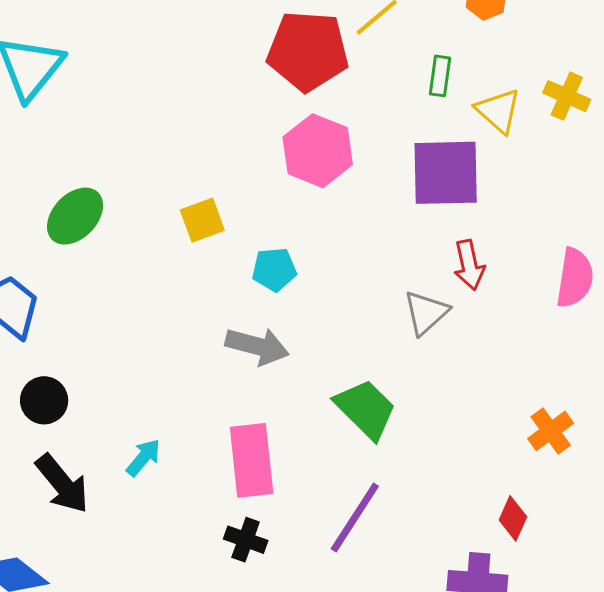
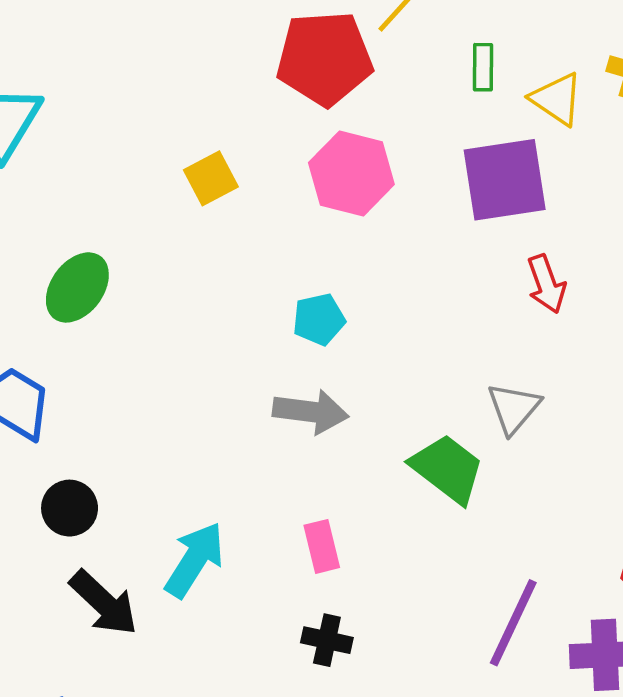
yellow square: (202, 220) -> (211, 178), moved
gray triangle: (426, 313) -> (514, 408), moved
cyan arrow: (143, 458) -> (195, 560), size x1.6
pink rectangle: (252, 460) -> (322, 546), size x0.6
purple line: (355, 518) -> (513, 623), moved

